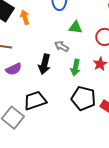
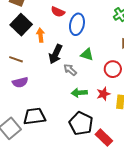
black arrow: (44, 64) -> (56, 54), moved
green arrow: (75, 68) -> (79, 93), turned 63

